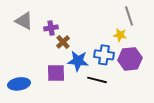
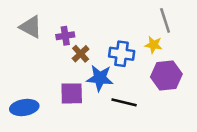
blue cross: (104, 55) -> (122, 54), moved

